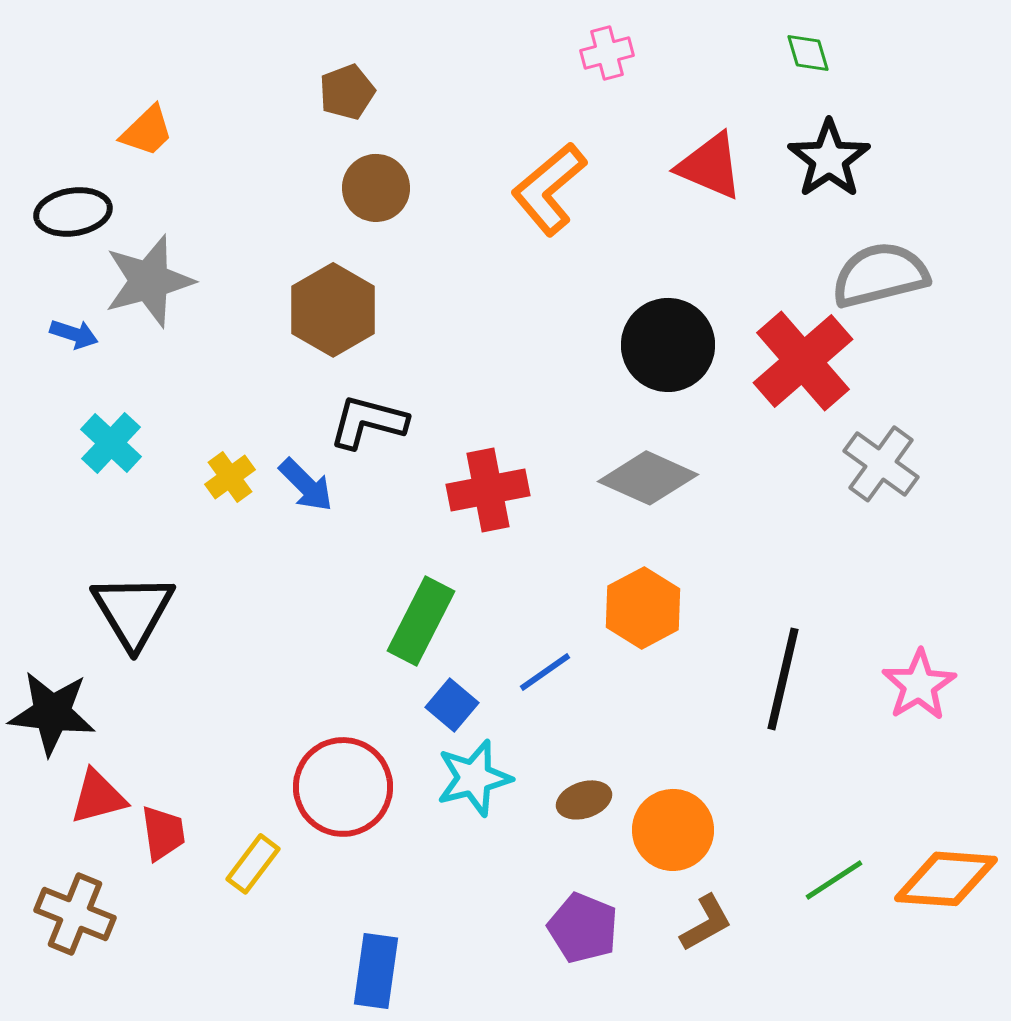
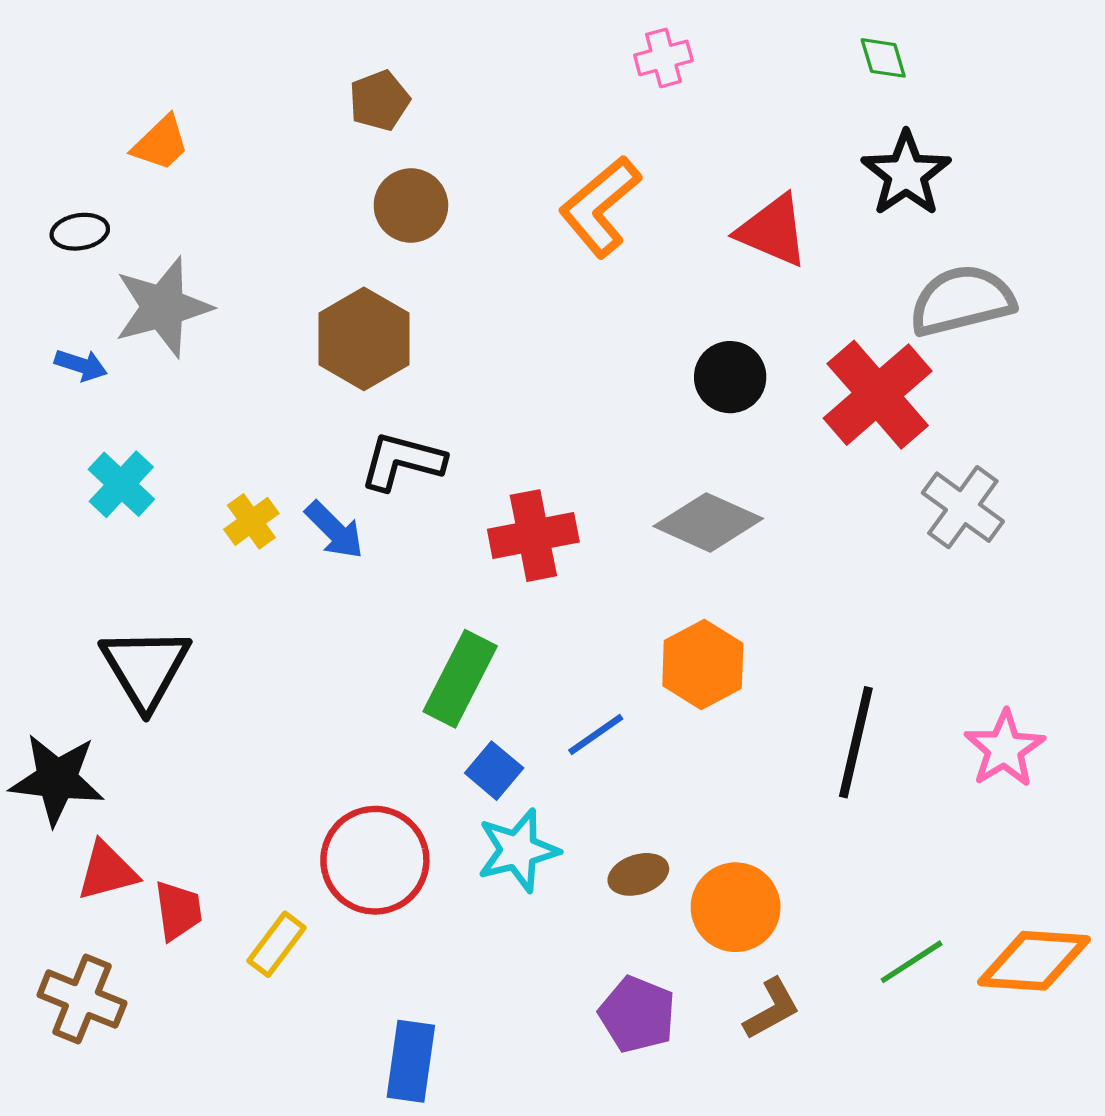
red triangle: (710, 166) -> (773, 231), moved
black ellipse: (73, 212) -> (80, 232), size x0.7
black circle: (668, 345) -> (730, 377), size x0.7

